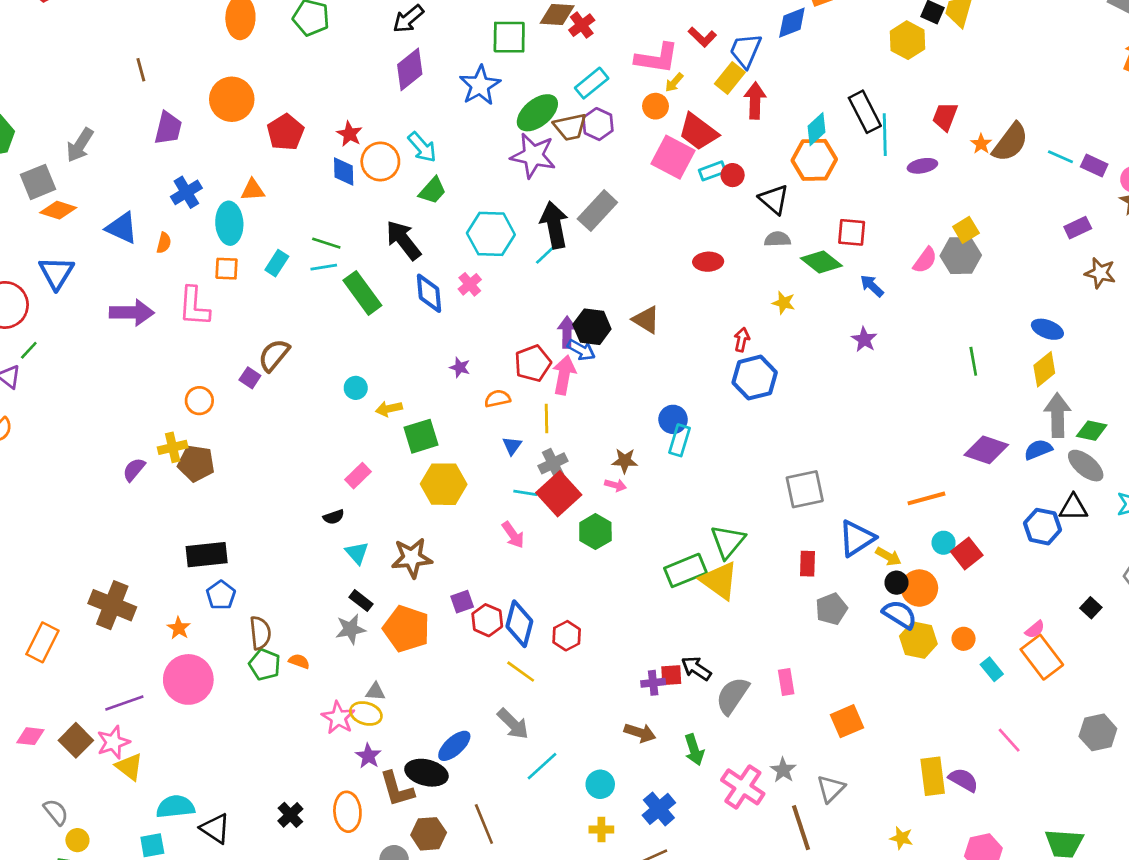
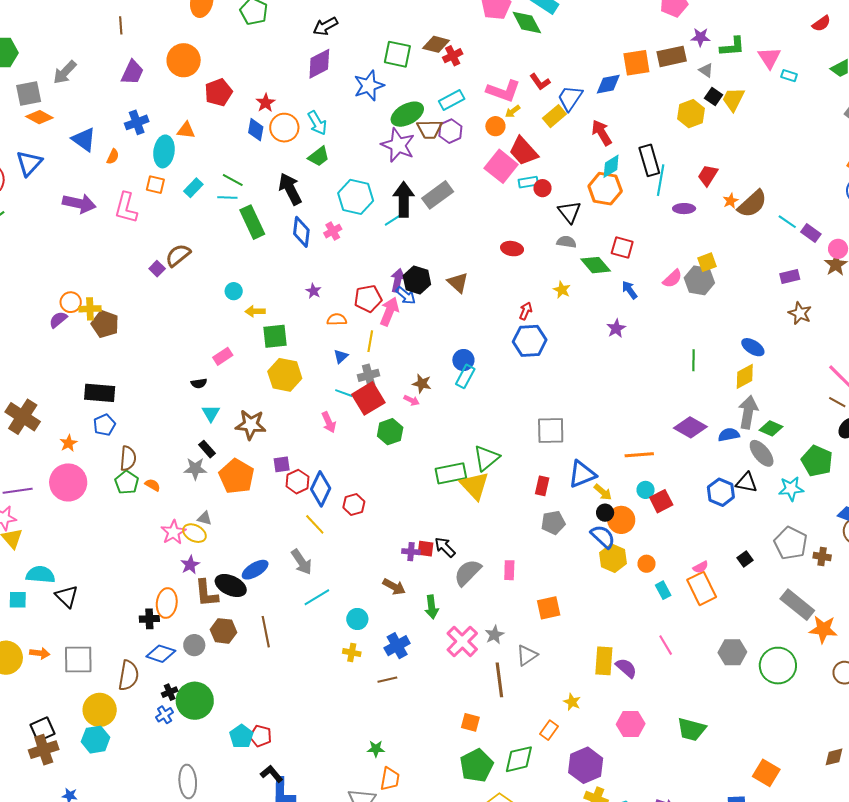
red arrow: (755, 101) -> (602, 133), moved, turned -44
orange circle: (199, 401) -> (71, 302), moved
black cross: (290, 815) -> (149, 619), moved, turned 30

